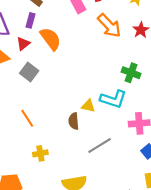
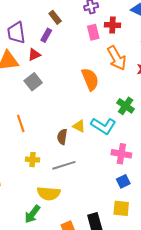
orange semicircle: (51, 39) -> (90, 79), moved
gray line: (100, 145) -> (64, 165), moved
yellow cross: (40, 153) -> (33, 160), moved

